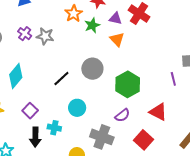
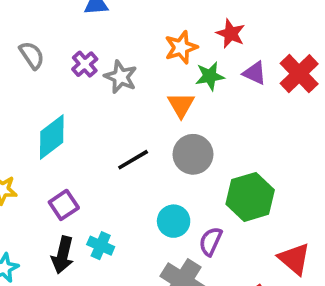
orange triangle: (117, 39) -> (181, 105), moved
cyan circle: (77, 108) -> (174, 221), moved
purple semicircle: (122, 115) -> (211, 241), moved, turned 140

